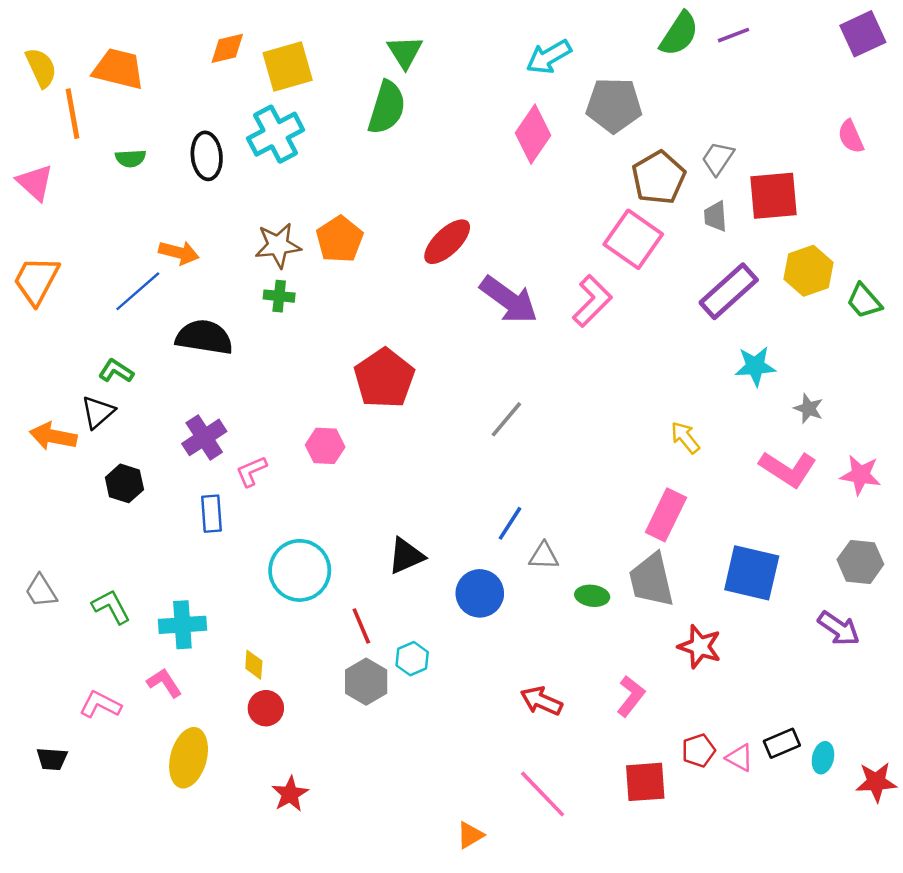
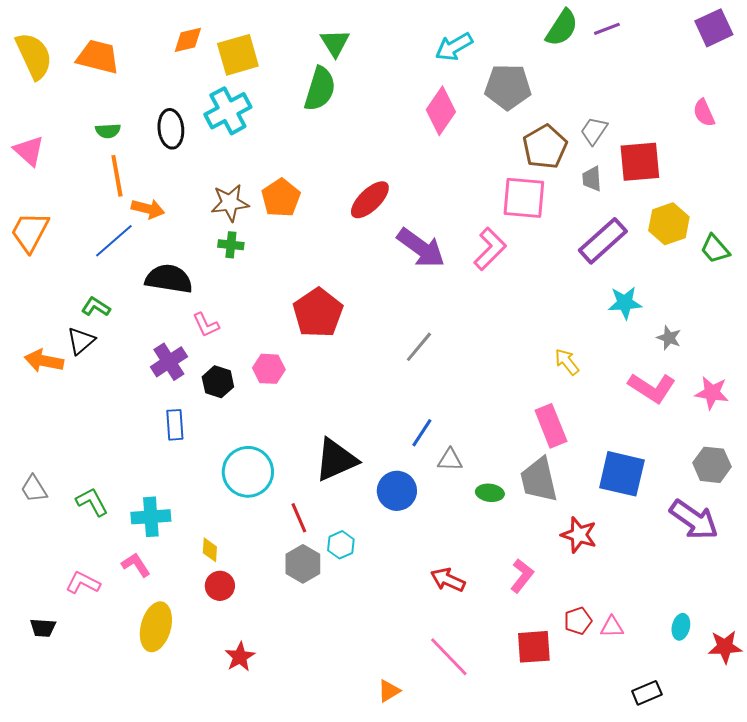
yellow semicircle: (41, 68) -> (34, 56), size x1.4
orange line: (73, 114) -> (117, 176), moved
pink square: (633, 239) -> (524, 198), turned -30
pink L-shape: (251, 471) -> (206, 325), moved, turned -92
black hexagon: (124, 483) -> (218, 382), moved
pink rectangle: (666, 515) -> (551, 426), turned -48
black triangle: (406, 556) -> (336, 460), size x1.4
purple arrow: (839, 628) -> (694, 520), size x1.4
black rectangle: (782, 743) -> (647, 693), moved
pink triangle: (740, 758) -> (612, 627), turned -30

